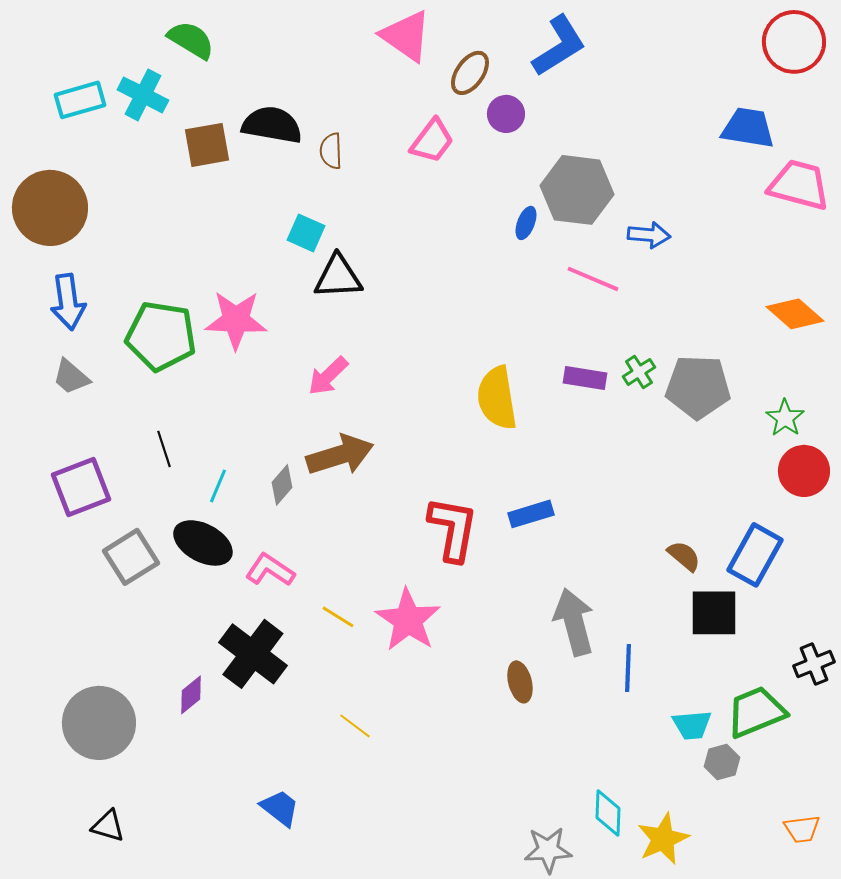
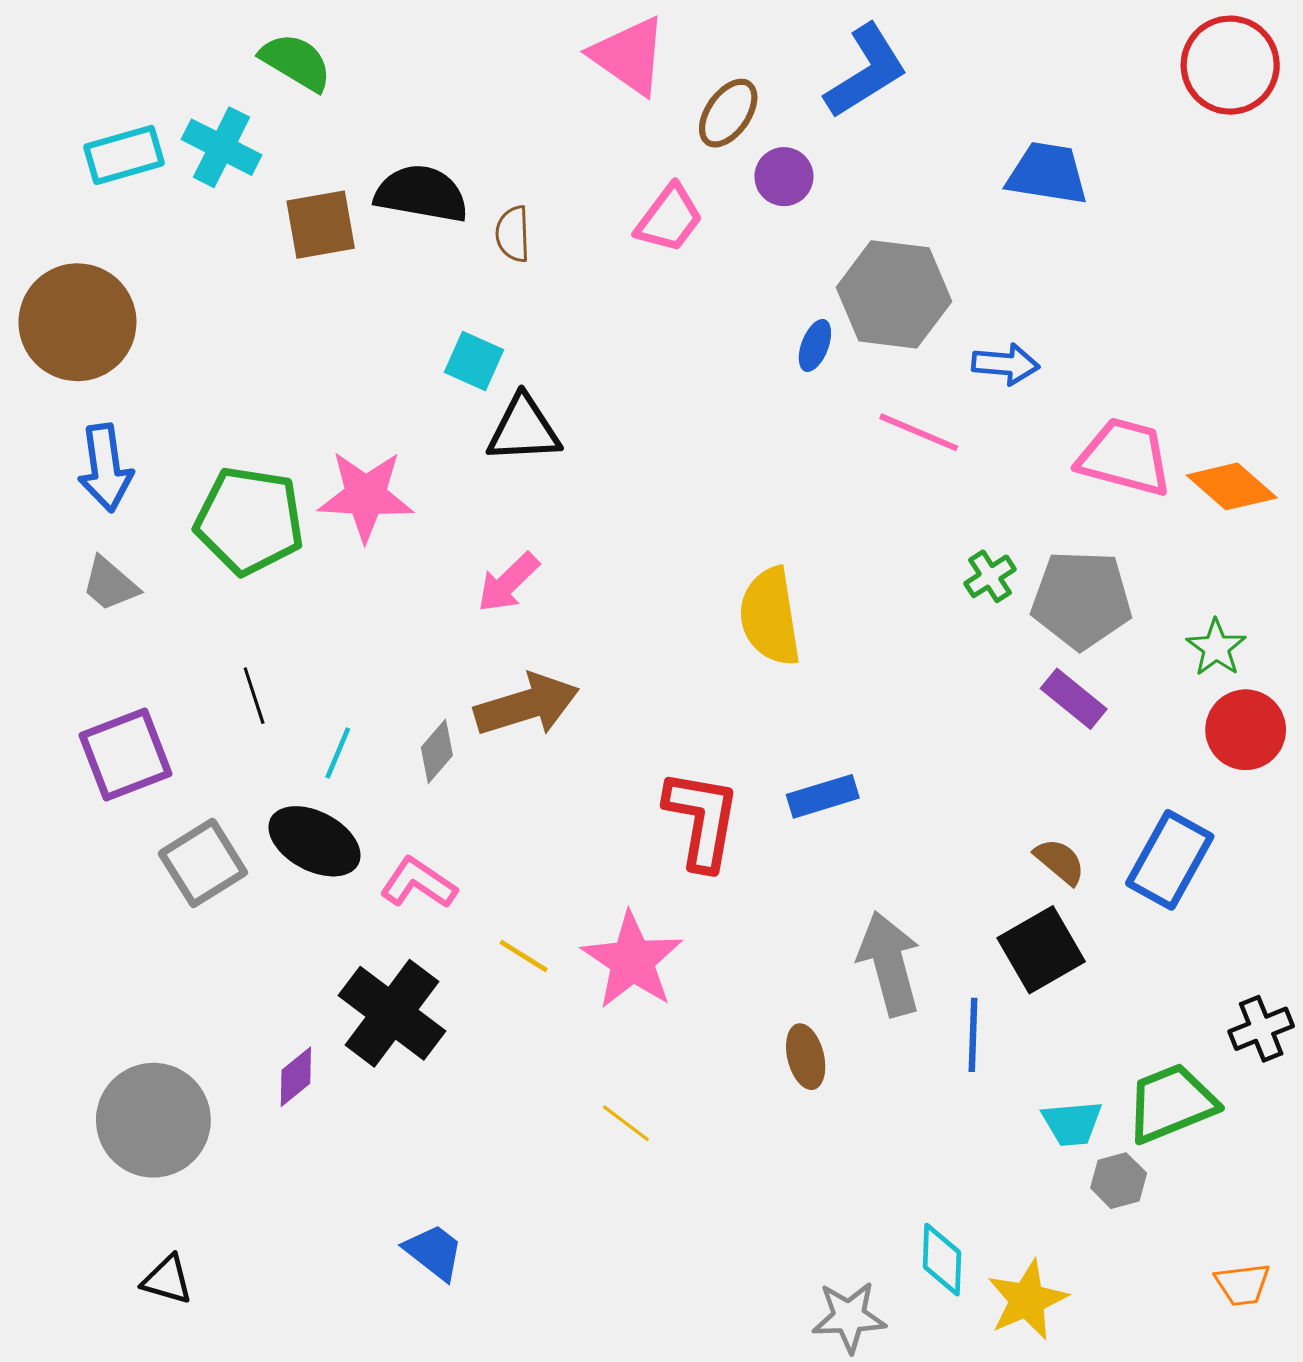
blue trapezoid: (748, 128) -> (1047, 174), moved
pink trapezoid: (799, 185) -> (1125, 457), moved
purple rectangle: (585, 378) -> (1074, 699), moved, turned 30
black square: (714, 613) -> (1041, 950), moved, turned -30
yellow line: (355, 726) -> (626, 1123), moved

